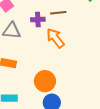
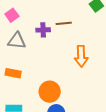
orange arrow: (55, 38) -> (81, 56), moved, turned -145

